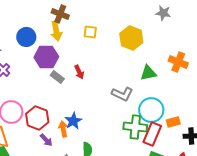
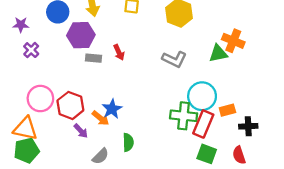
green triangle: (148, 73) -> (218, 53), moved
gray rectangle: (57, 77) -> (94, 58), turned -32
gray L-shape: (122, 94) -> (174, 59), moved
orange arrow: (63, 129) -> (100, 118), turned 140

